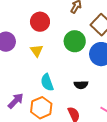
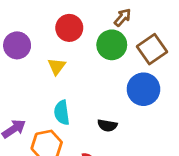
green circle: (75, 41) -> (112, 45), moved

